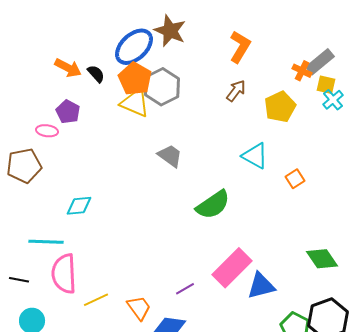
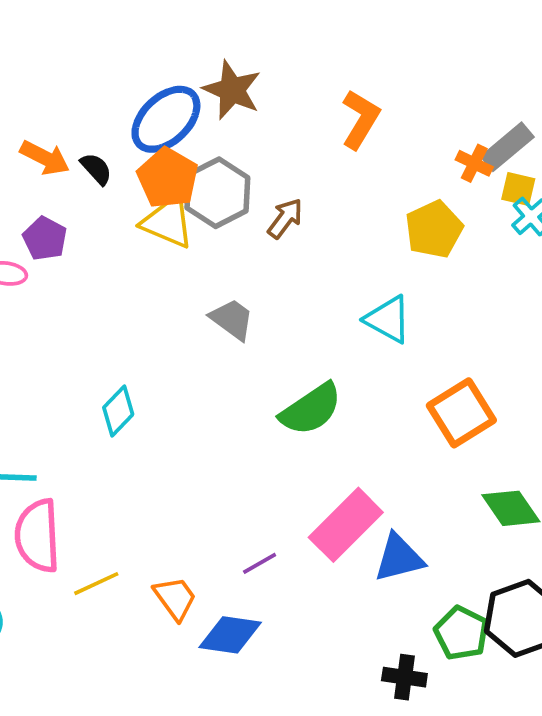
brown arrow: (236, 91) -> (285, 218), moved
orange square: (295, 179) -> (461, 413), moved, size x1.8
cyan diamond: (79, 206) -> (118, 411), moved, turned -40

